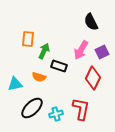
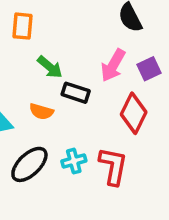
orange rectangle: (28, 39) -> (23, 26), moved
green arrow: (44, 51) -> (50, 67), turned 105
cyan cross: (56, 114) -> (74, 161), moved

